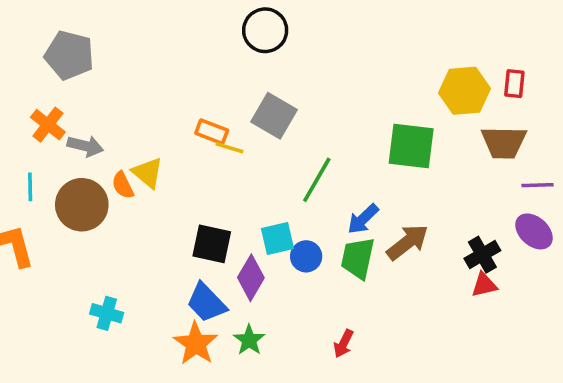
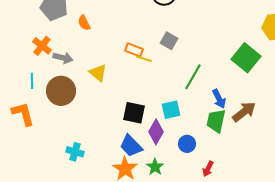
gray square: (274, 116) -> (169, 41), size x0.7
green square: (411, 146) -> (246, 58), turned 32
orange semicircle: (123, 185) -> (84, 23), moved
blue arrow: (363, 219) -> (219, 99), turned -72
blue circle: (306, 256) -> (187, 144), moved

